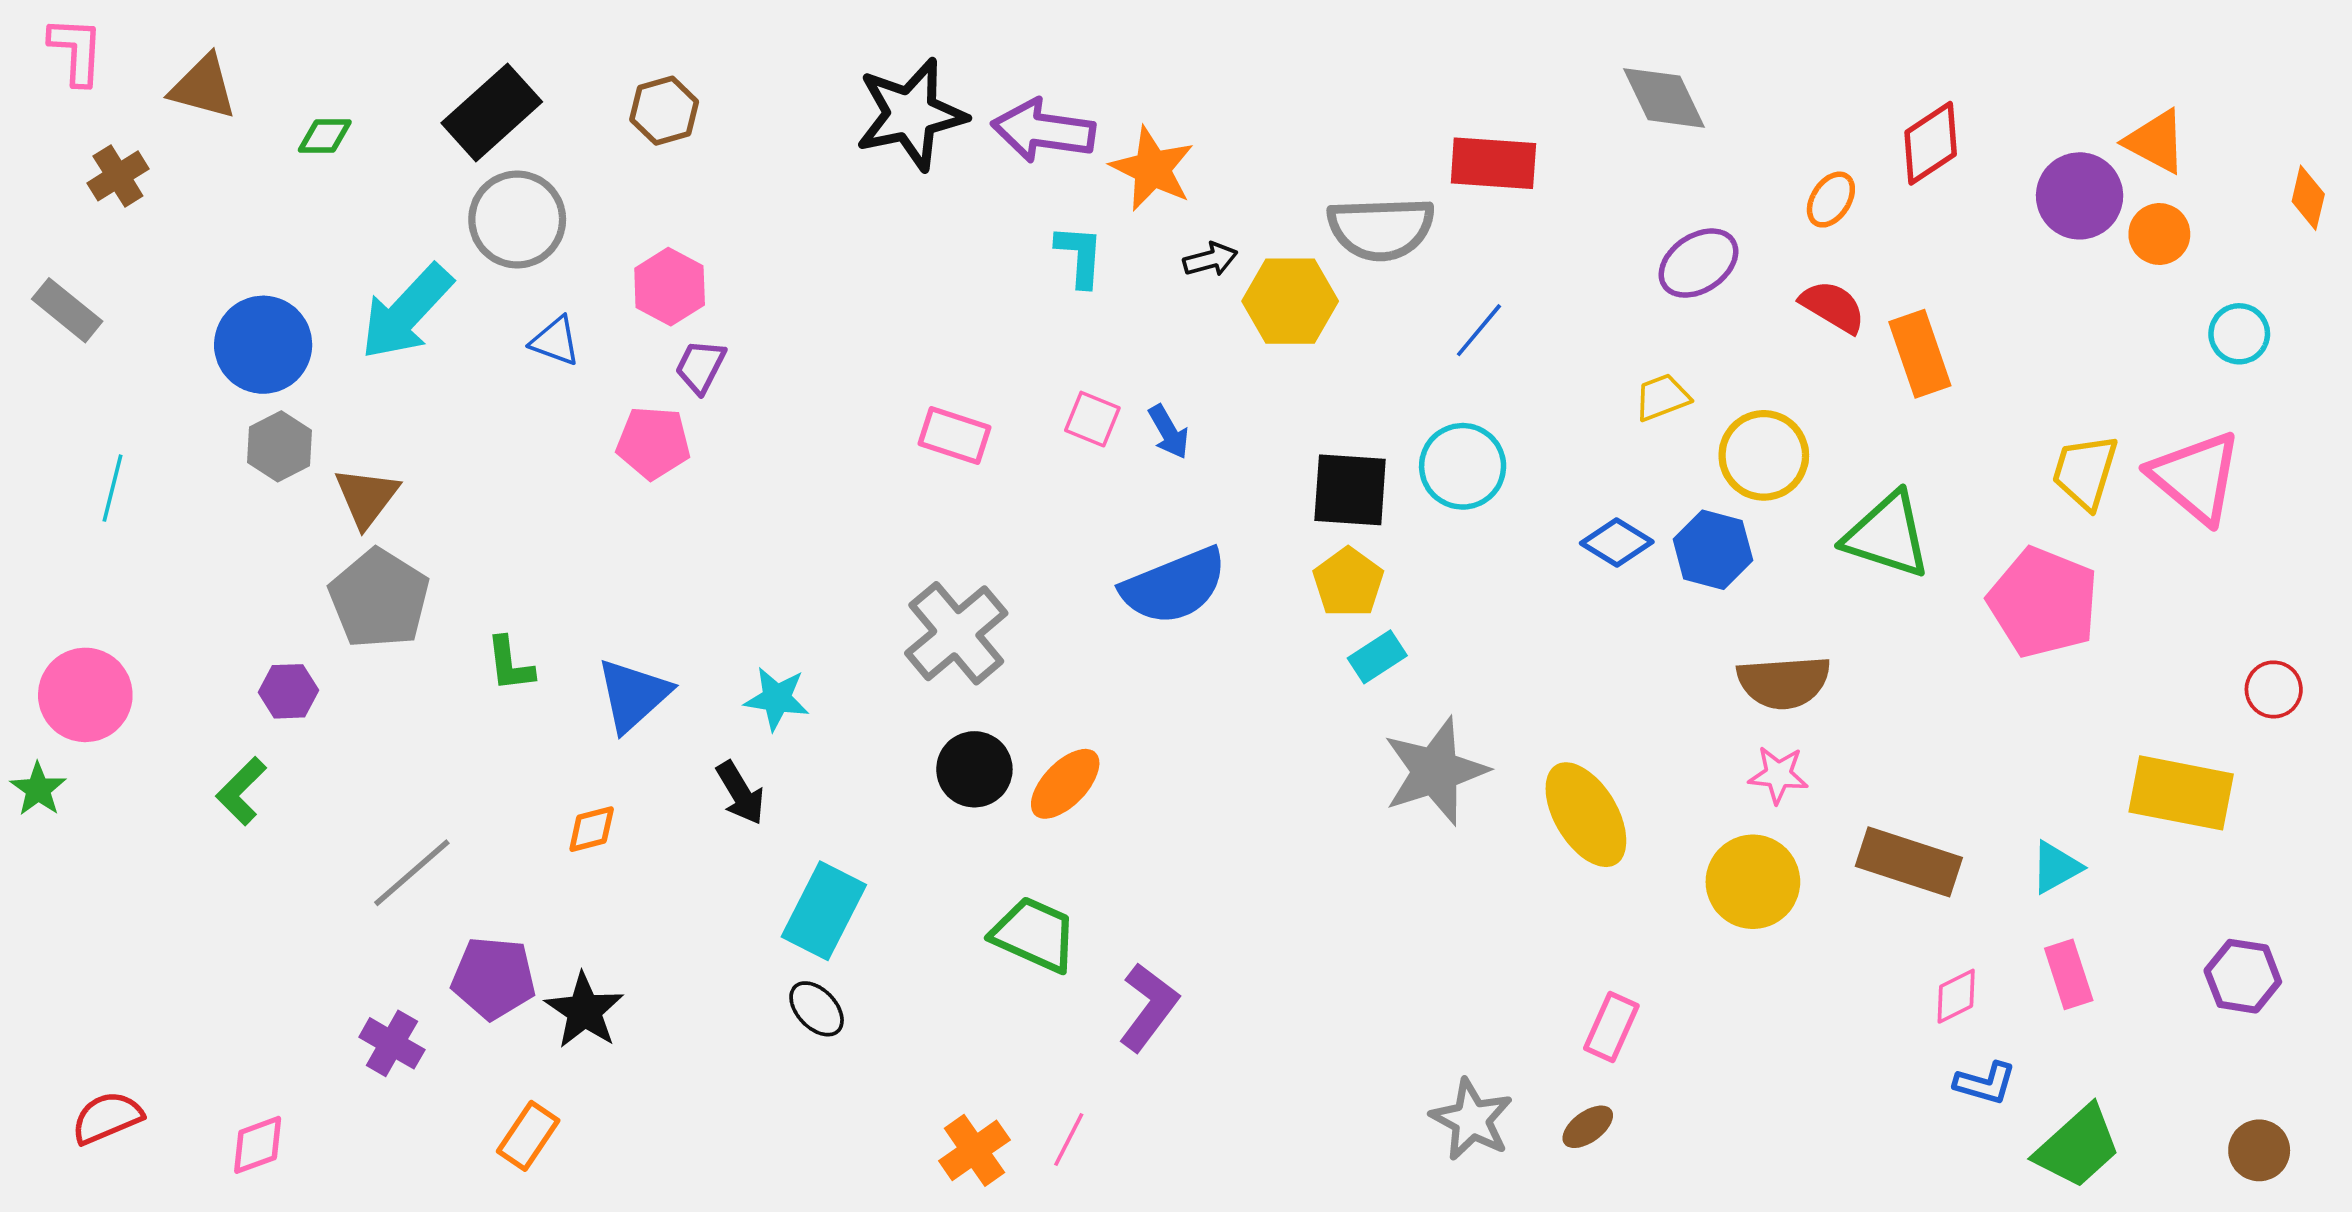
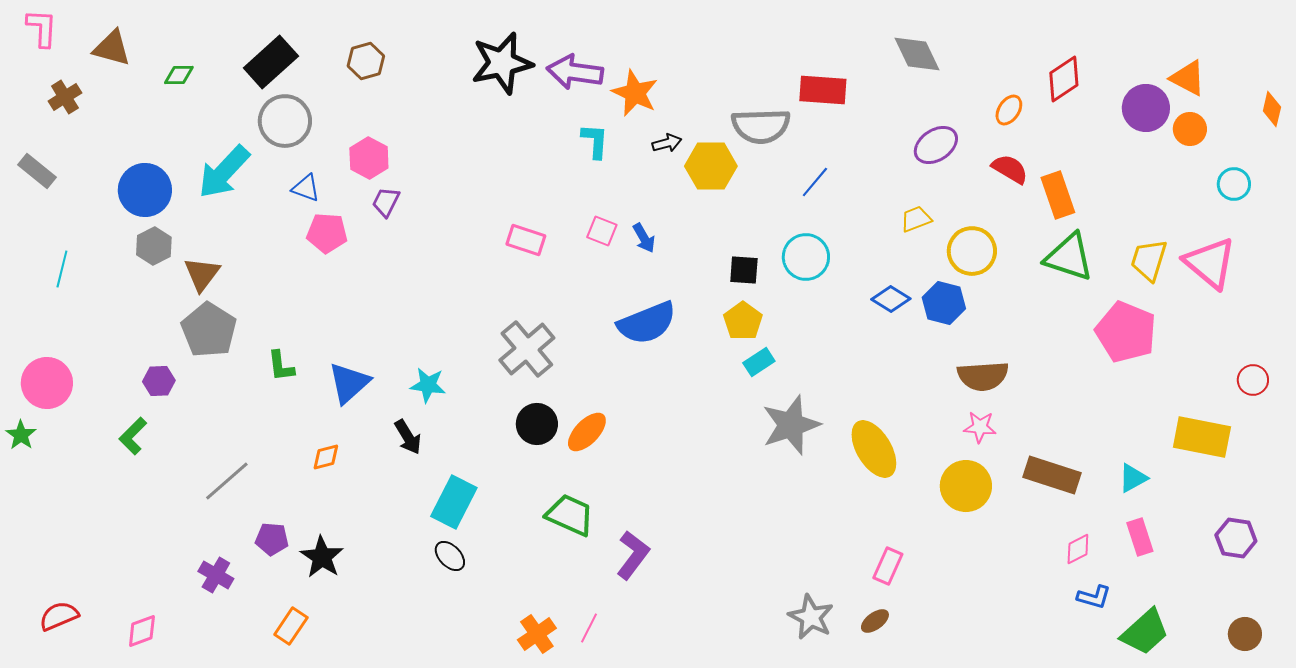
pink pentagon: (653, 443) -> (327, 233), moved
black square: (1350, 490) -> (744, 270), size x0.7
green triangle: (1887, 535) -> (1069, 257), moved
purple pentagon: (494, 978) -> (272, 539), size x0.7

